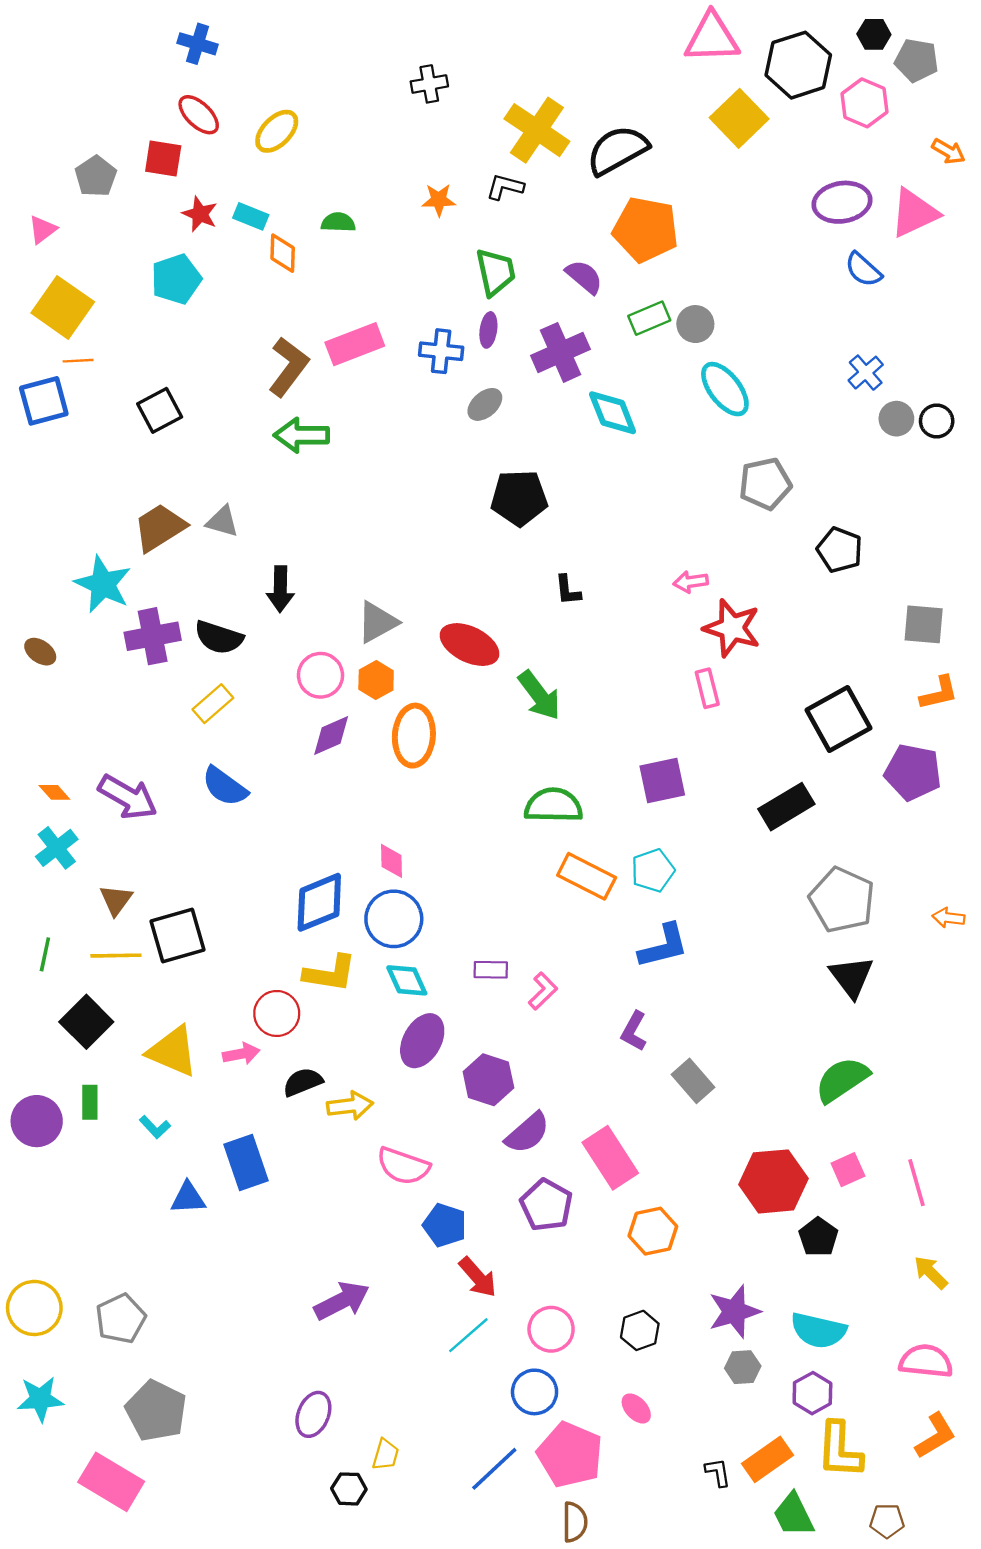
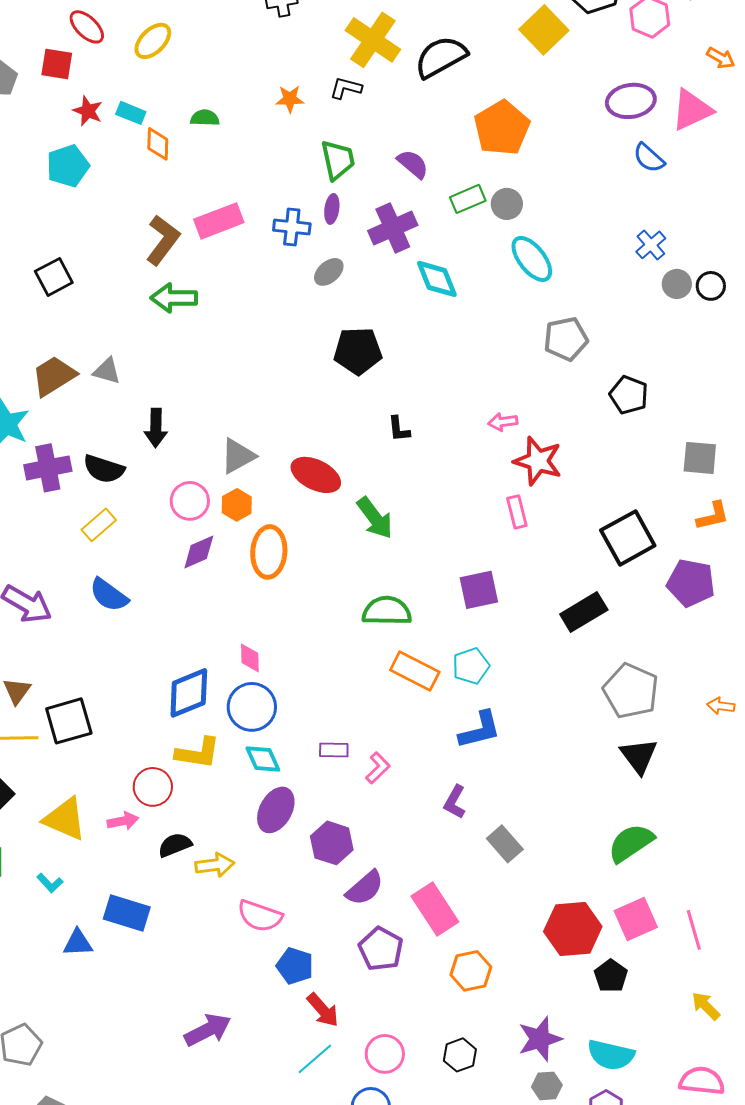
orange pentagon: (646, 229) -> (502, 128), moved, turned 30
blue rectangle: (246, 1162) -> (127, 913), turned -54
pink square: (848, 1170) -> (636, 919), size x1.5

